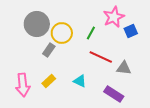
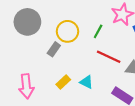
gray circle: (37, 24) -> (27, 22), moved
yellow rectangle: (49, 81) -> (63, 82), moved

